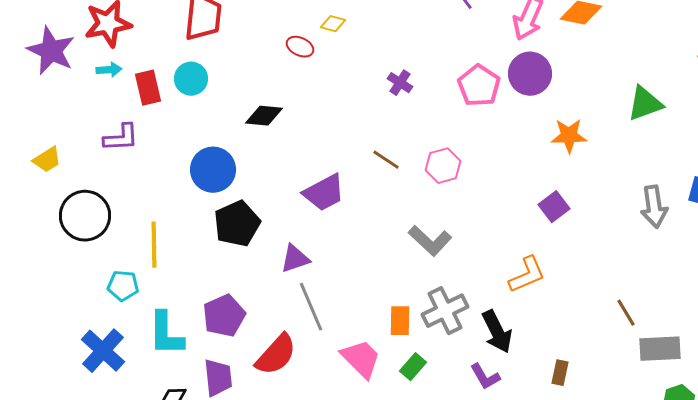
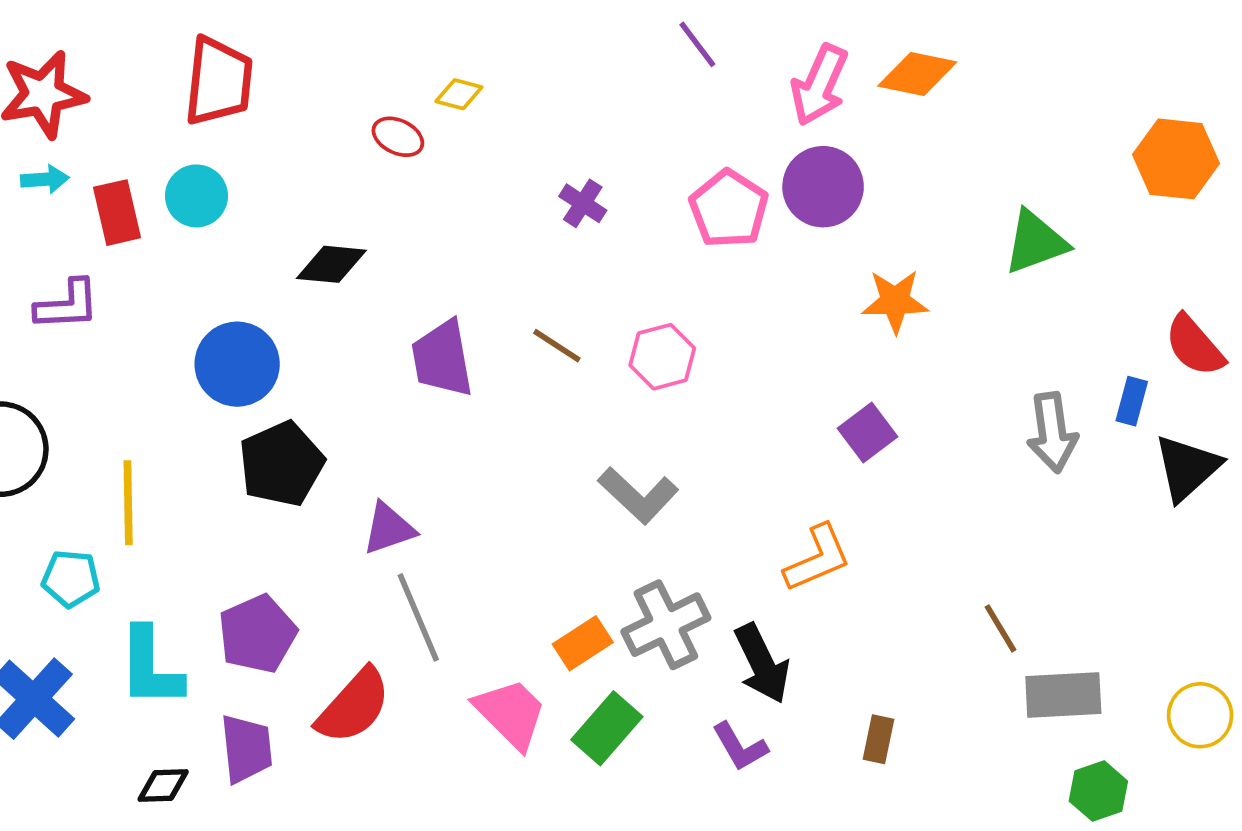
purple trapezoid: (324, 193) -> (442, 359), moved, turned 108
orange rectangle: (400, 321) -> (583, 643), turned 56
green rectangle: (413, 367) -> (607, 728), size x1.4

